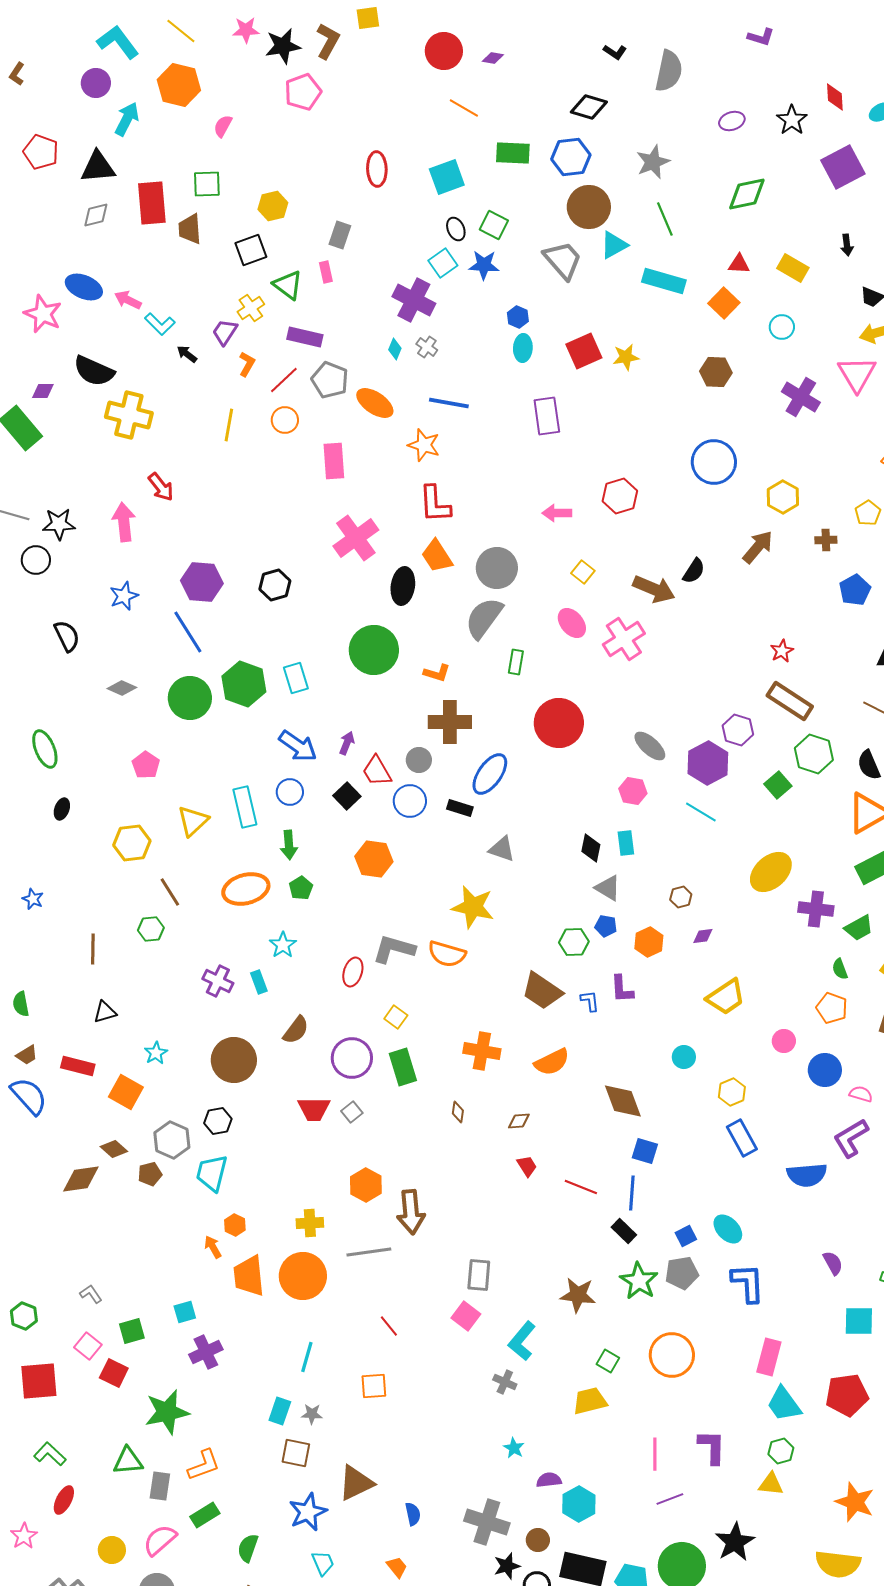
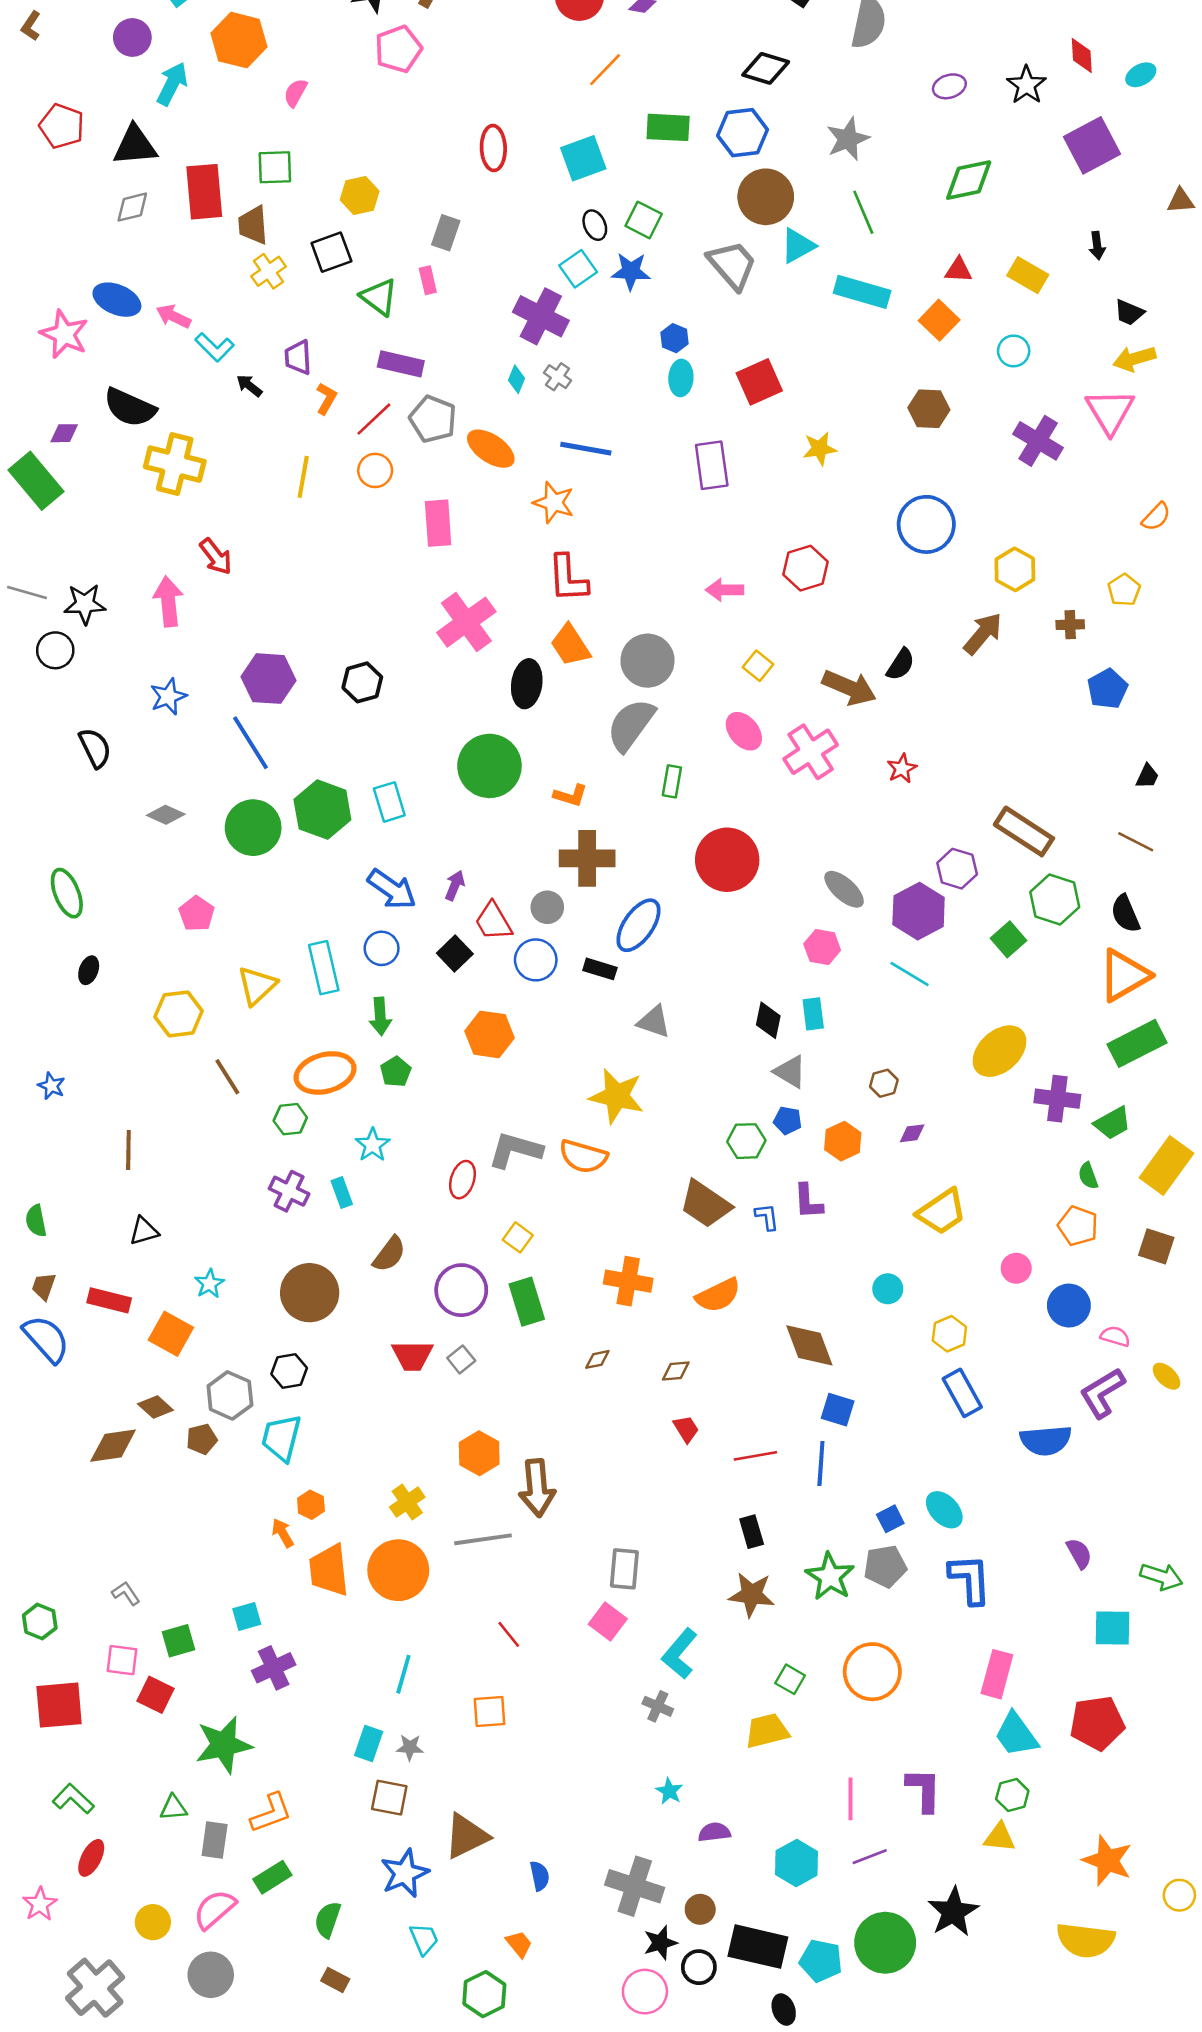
orange line: (464, 108) -> (605, 70), turned -76
yellow cross: (251, 308) -> (269, 271), moved
purple trapezoid: (225, 332) -> (298, 357), turned -36
yellow star: (626, 357) -> (820, 449), moved
red star: (782, 651) -> (902, 769), moved
green hexagon: (151, 929) -> (290, 1119), moved
brown trapezoid: (27, 1055) -> (44, 1286), turned 140
brown diamond: (458, 1112) -> (597, 1359), turned 70
red line: (581, 1187) -> (755, 1456), turned -32
yellow cross: (310, 1223) -> (407, 1502), turned -32
black rectangle: (624, 1231) -> (752, 1532), moved, turned 30
pink square: (88, 1346) -> (122, 1660), turned -32
green triangle: (128, 1461) -> (173, 1808), size x0.7
cyan hexagon: (579, 1504) -> (797, 1863), moved

